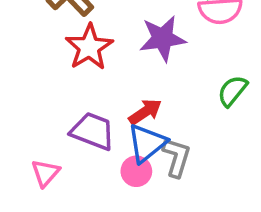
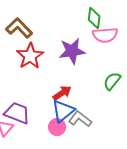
purple trapezoid: (93, 131) -> (17, 113), moved
gray L-shape: (177, 157) -> (80, 119), turned -70

